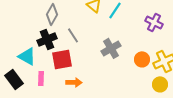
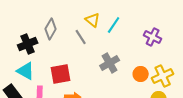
gray line: (73, 35) -> (81, 37), moved
black cross: (47, 39) -> (28, 44), moved

